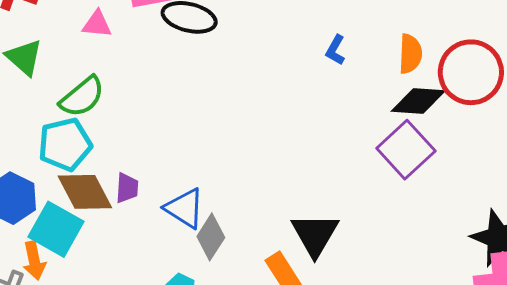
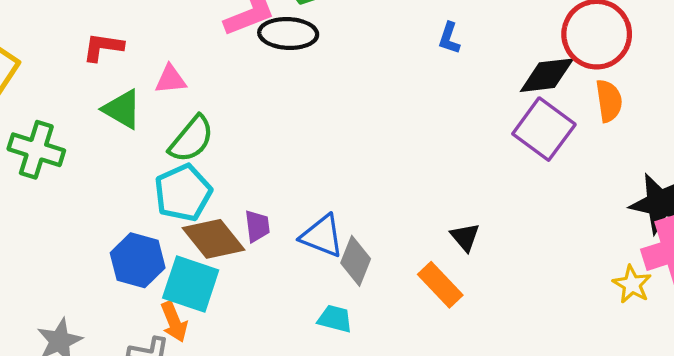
pink triangle: (97, 24) -> (171, 79), moved
orange semicircle: (410, 54) -> (609, 101), moved
black triangle: (315, 235) -> (465, 237), size x0.6

